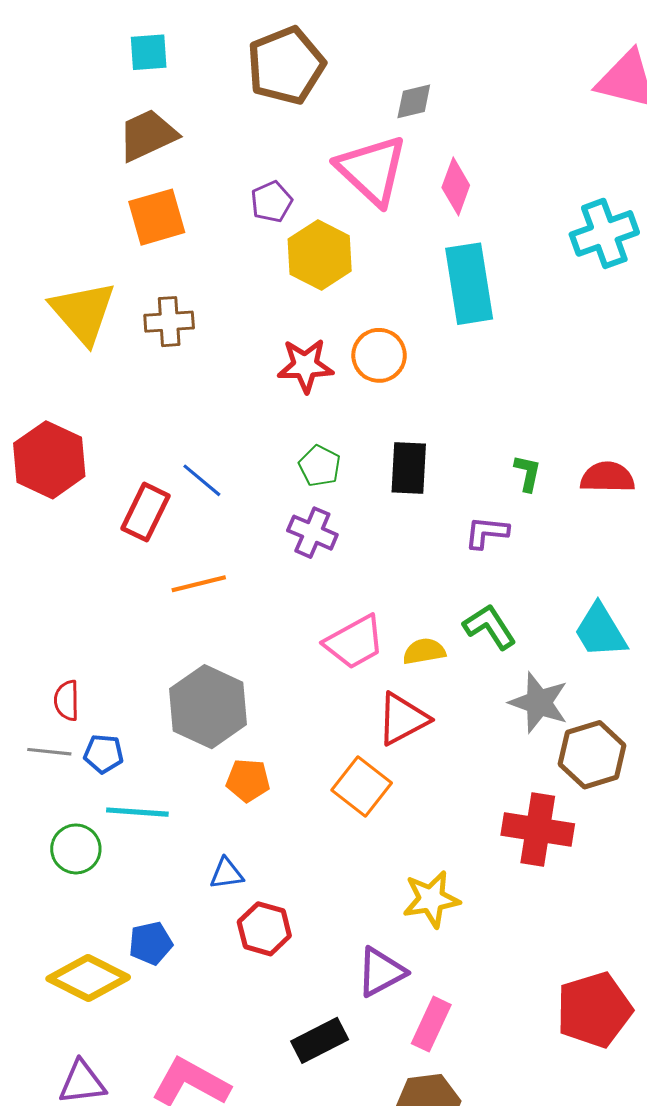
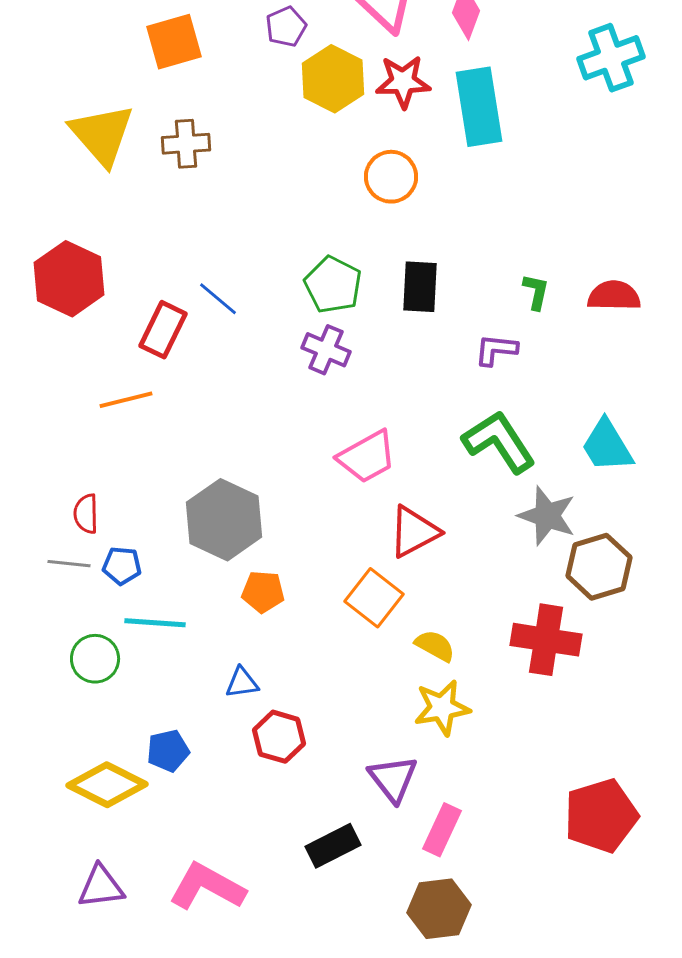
red star: (305, 366) -> (403, 82), moved
green pentagon: (320, 466) -> (333, 285), size x1.4
orange line: (199, 584) -> (126, 400), moved
green L-shape: (490, 627) -> (499, 442), size x1.4
yellow semicircle: (424, 651) -> (435, 646), moved, turned 39
purple triangle: (381, 972) -> (393, 779), turned -40

